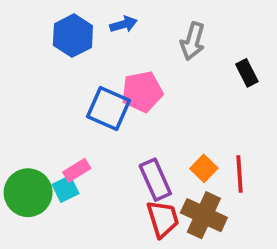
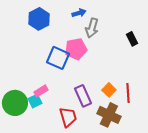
blue arrow: (123, 24) -> (79, 13), moved
gray arrow: (193, 41) -> (92, 28), moved
red trapezoid: (163, 219) -> (68, 117), moved

